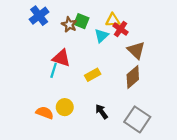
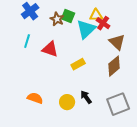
cyan triangle: (102, 36) -> (86, 29), size x1.5
cyan line: (54, 70) -> (27, 41), moved
yellow circle: (65, 107) -> (67, 102), moved
gray square: (137, 119) -> (118, 104), turned 35

